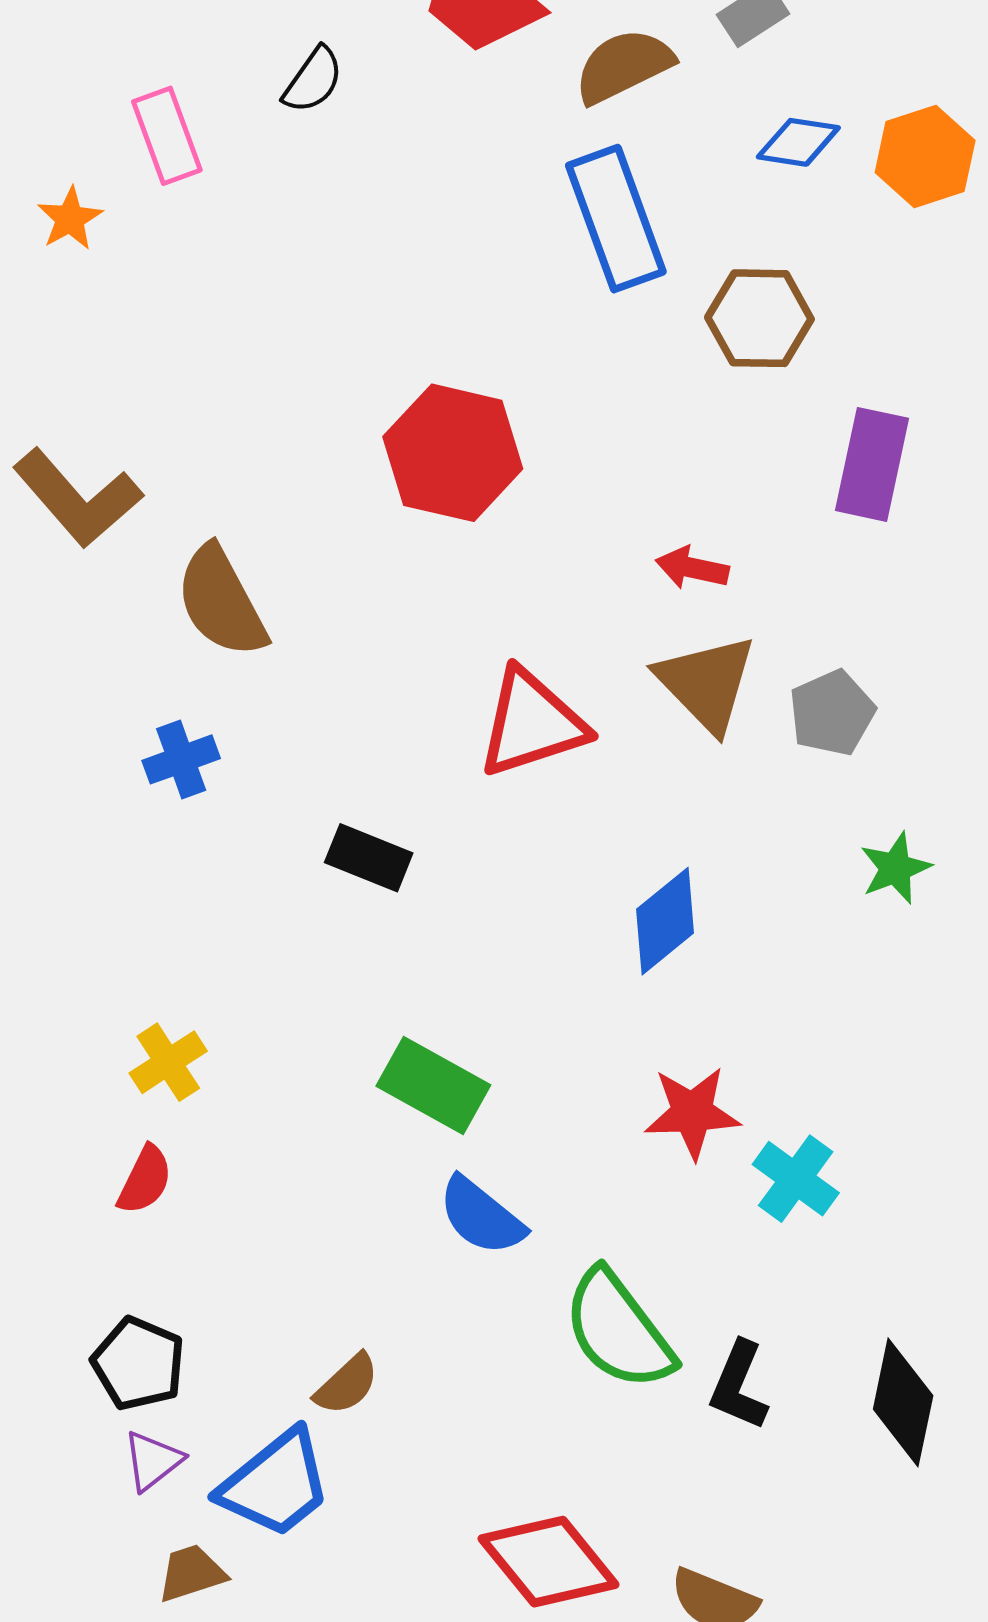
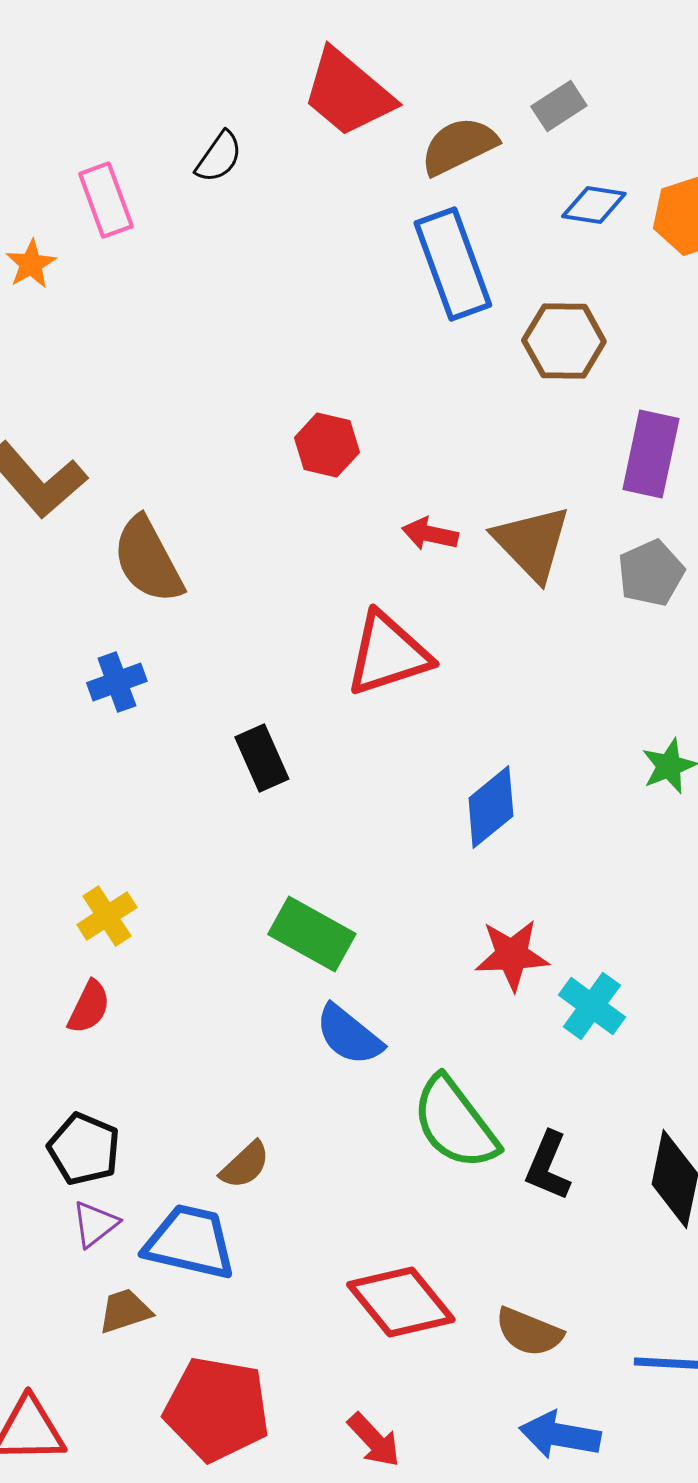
red hexagon: (453, 453) -> (327, 445), size x0.6
red arrow: (692, 568) -> (430, 534), moved
brown triangle: (706, 683) -> (532, 543), moved
gray pentagon: (832, 713) -> (651, 573), moved
black rectangle: (369, 858) -> (262, 758), turned 44
blue trapezoid: (276, 1484) -> (190, 1242), turned -128

